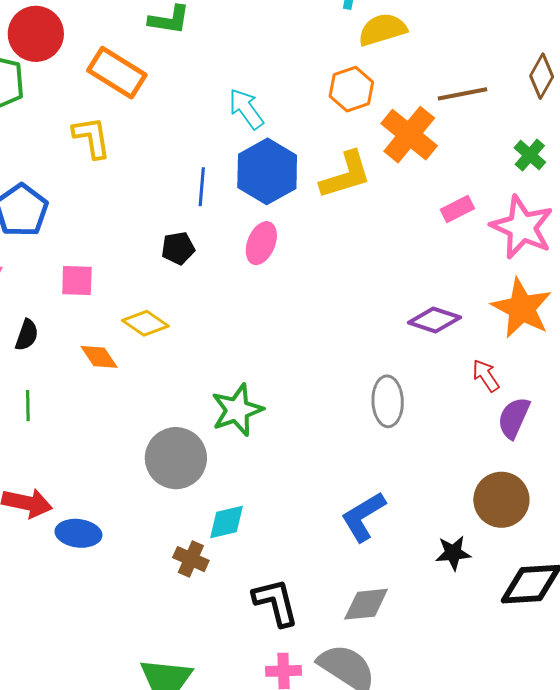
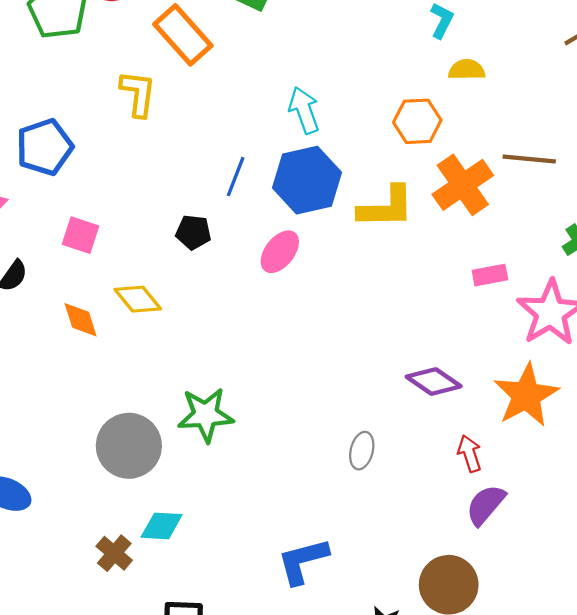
yellow semicircle: (382, 30) -> (467, 70), size x0.7
gray ellipse: (388, 401) -> (362, 451), size x0.7

